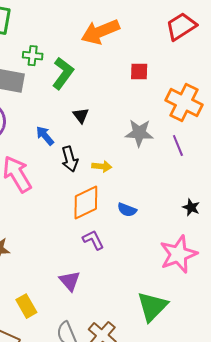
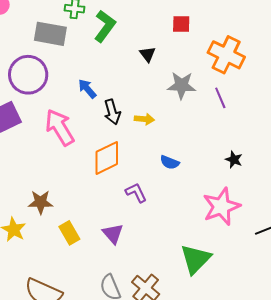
black triangle: (81, 115) -> (148, 54), moved
orange diamond: (86, 202) -> (107, 158), moved
yellow rectangle: (26, 306) -> (69, 233), moved

